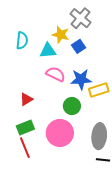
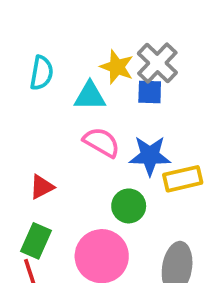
gray cross: (81, 18) -> (157, 63), moved
blue square: (79, 46) -> (150, 92), turned 32
green rectangle: (25, 127) -> (36, 241), turned -48

